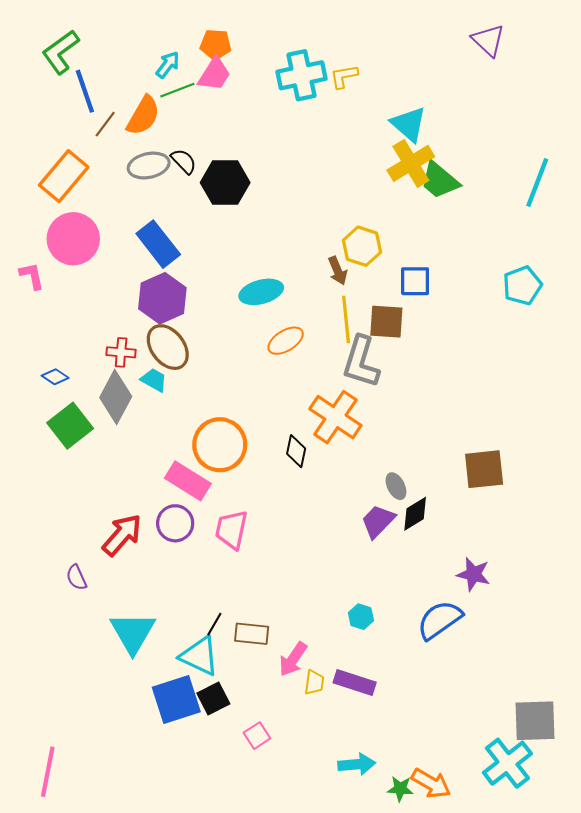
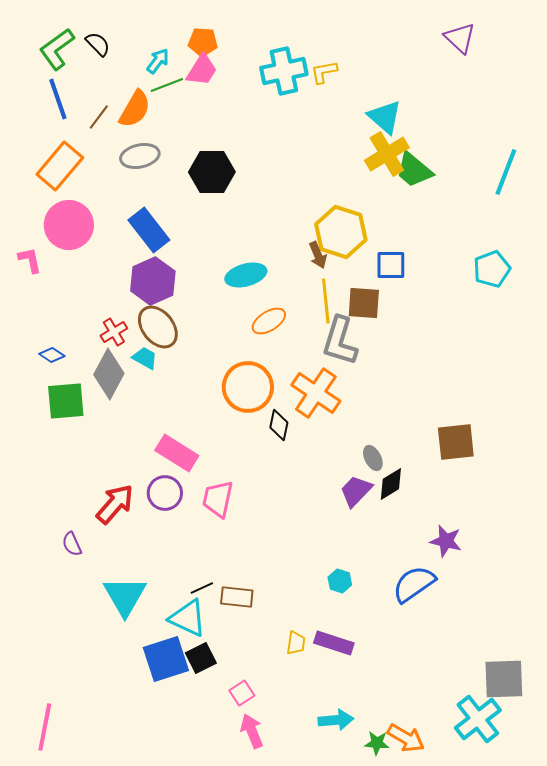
blue line: (85, 91) -> (58, 99), moved
black semicircle: (184, 161) -> (98, 44), moved
yellow hexagon: (362, 246) -> (341, 232), size x1.4
red cross: (121, 352) -> (114, 332), turned -36
green square: (70, 426) -> (66, 401), turned 33
orange circle: (220, 445) -> (248, 387), moved
black line: (214, 624) -> (202, 588), turned 35
pink arrow: (293, 659) -> (252, 731), moved, turned 124

